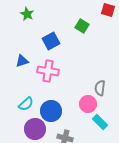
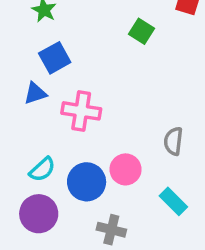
blue square: (51, 41) -> (55, 58), moved
pink circle: (88, 104) -> (126, 169), moved
purple circle: (35, 129) -> (39, 214), moved

